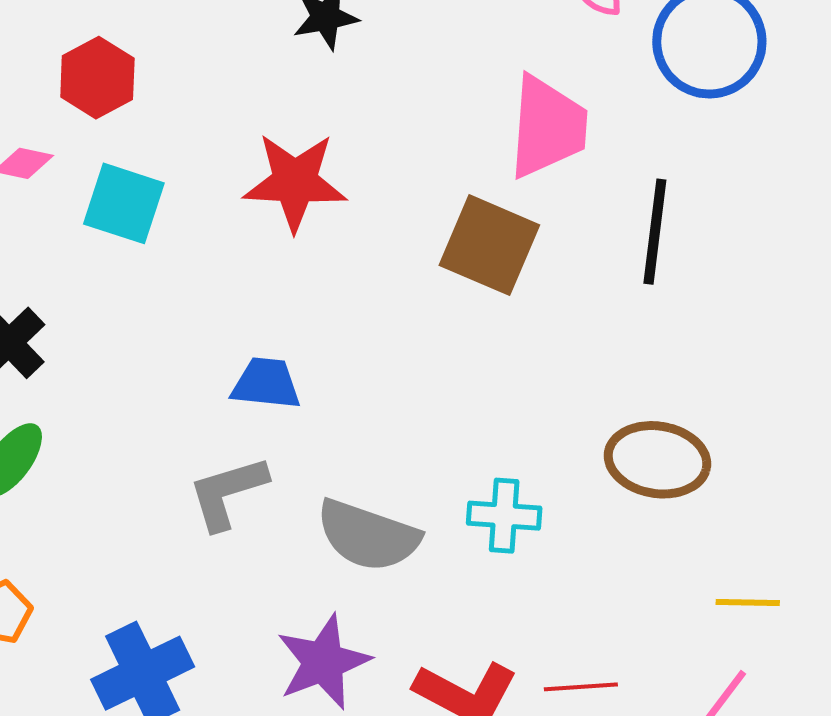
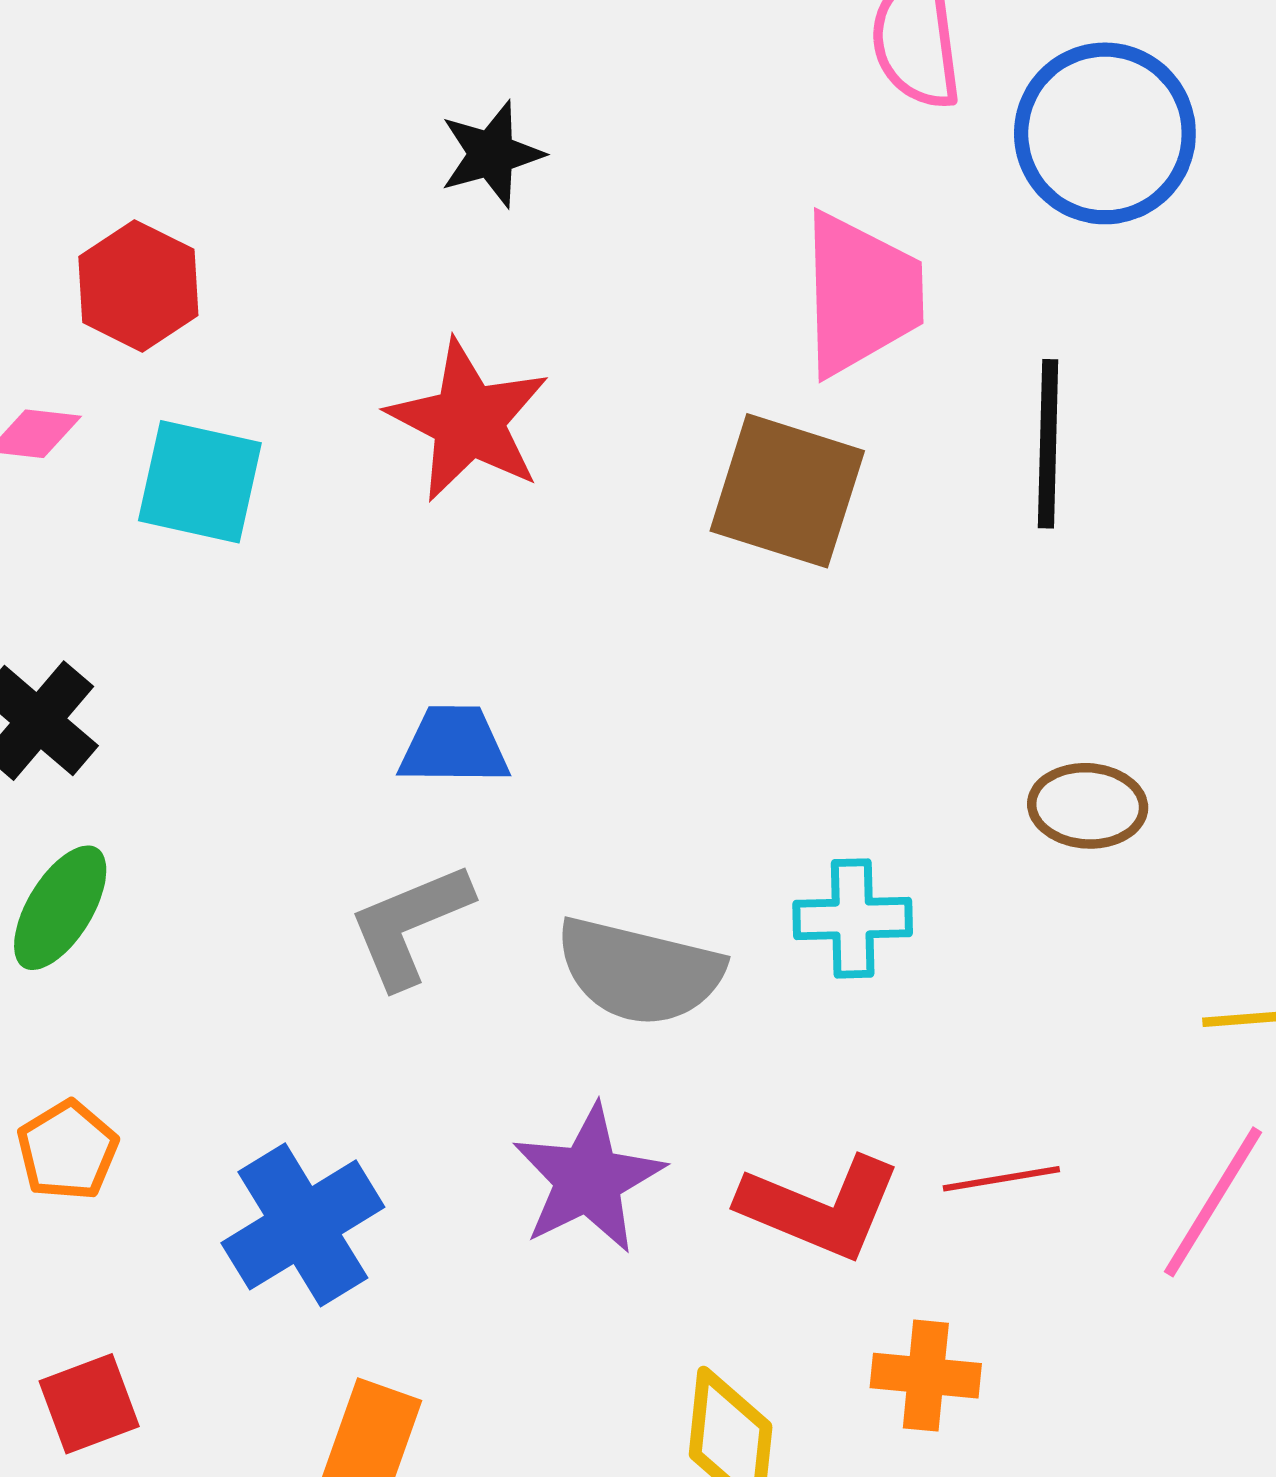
red star: (295, 182) -> (468, 421), turned 30
brown ellipse: (657, 460) -> (1088, 806), size x0.7

